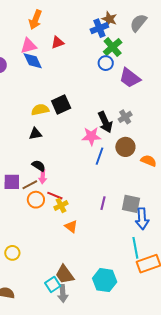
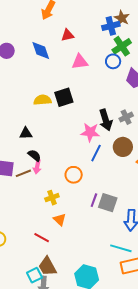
pink triangle: (29, 46) -> (80, 62), moved
black triangle: (35, 134) -> (26, 133), moved
red line: (55, 196) -> (42, 238), moved
orange circle: (36, 200) -> (74, 175), moved
gray square: (131, 204) -> (108, 203), moved
cyan line: (135, 248) -> (121, 248), turned -70

